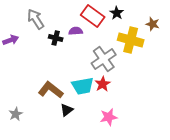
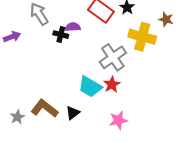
purple semicircle: (76, 31) -> (73, 27), moved
cyan trapezoid: (83, 86) -> (90, 87), turned 40
brown L-shape: (51, 90) -> (45, 108), moved

